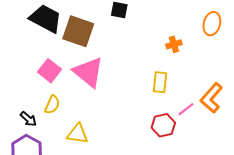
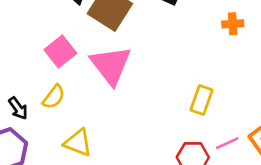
orange cross: (174, 44) -> (233, 24), moved

